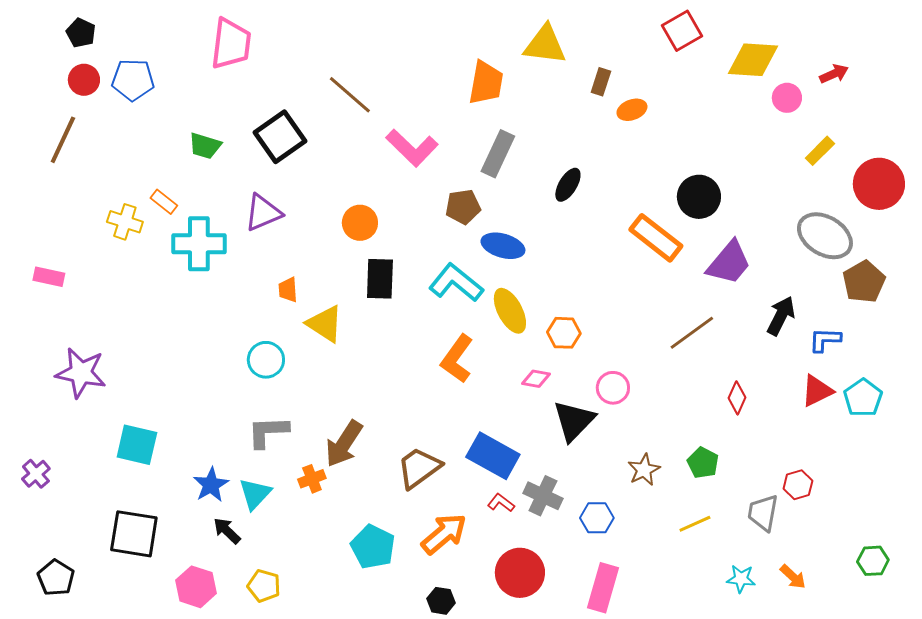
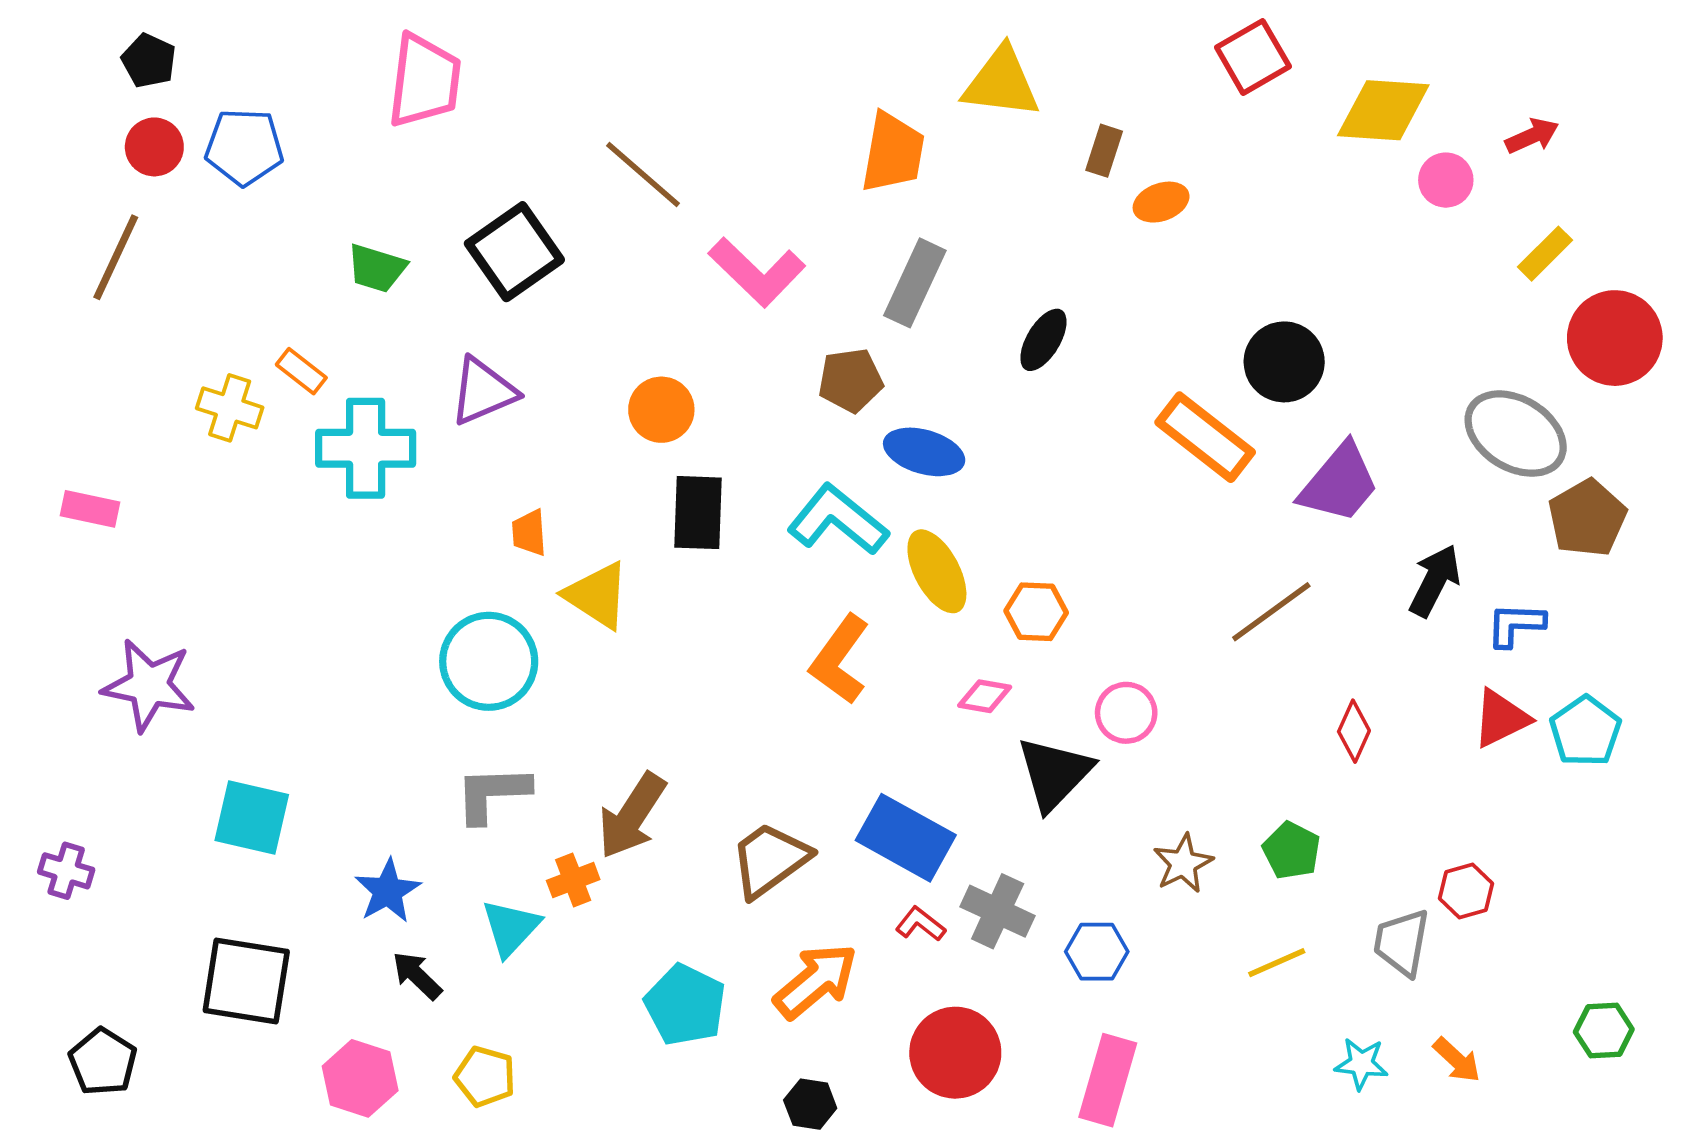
yellow rectangle: (820, 151) -> (1545, 254), moved
cyan circle: (266, 360) -> (489, 661), size x1.4
purple cross: (36, 474) -> (66, 871), turned -32
cyan triangle: (255, 494) -> (511, 928), moved

